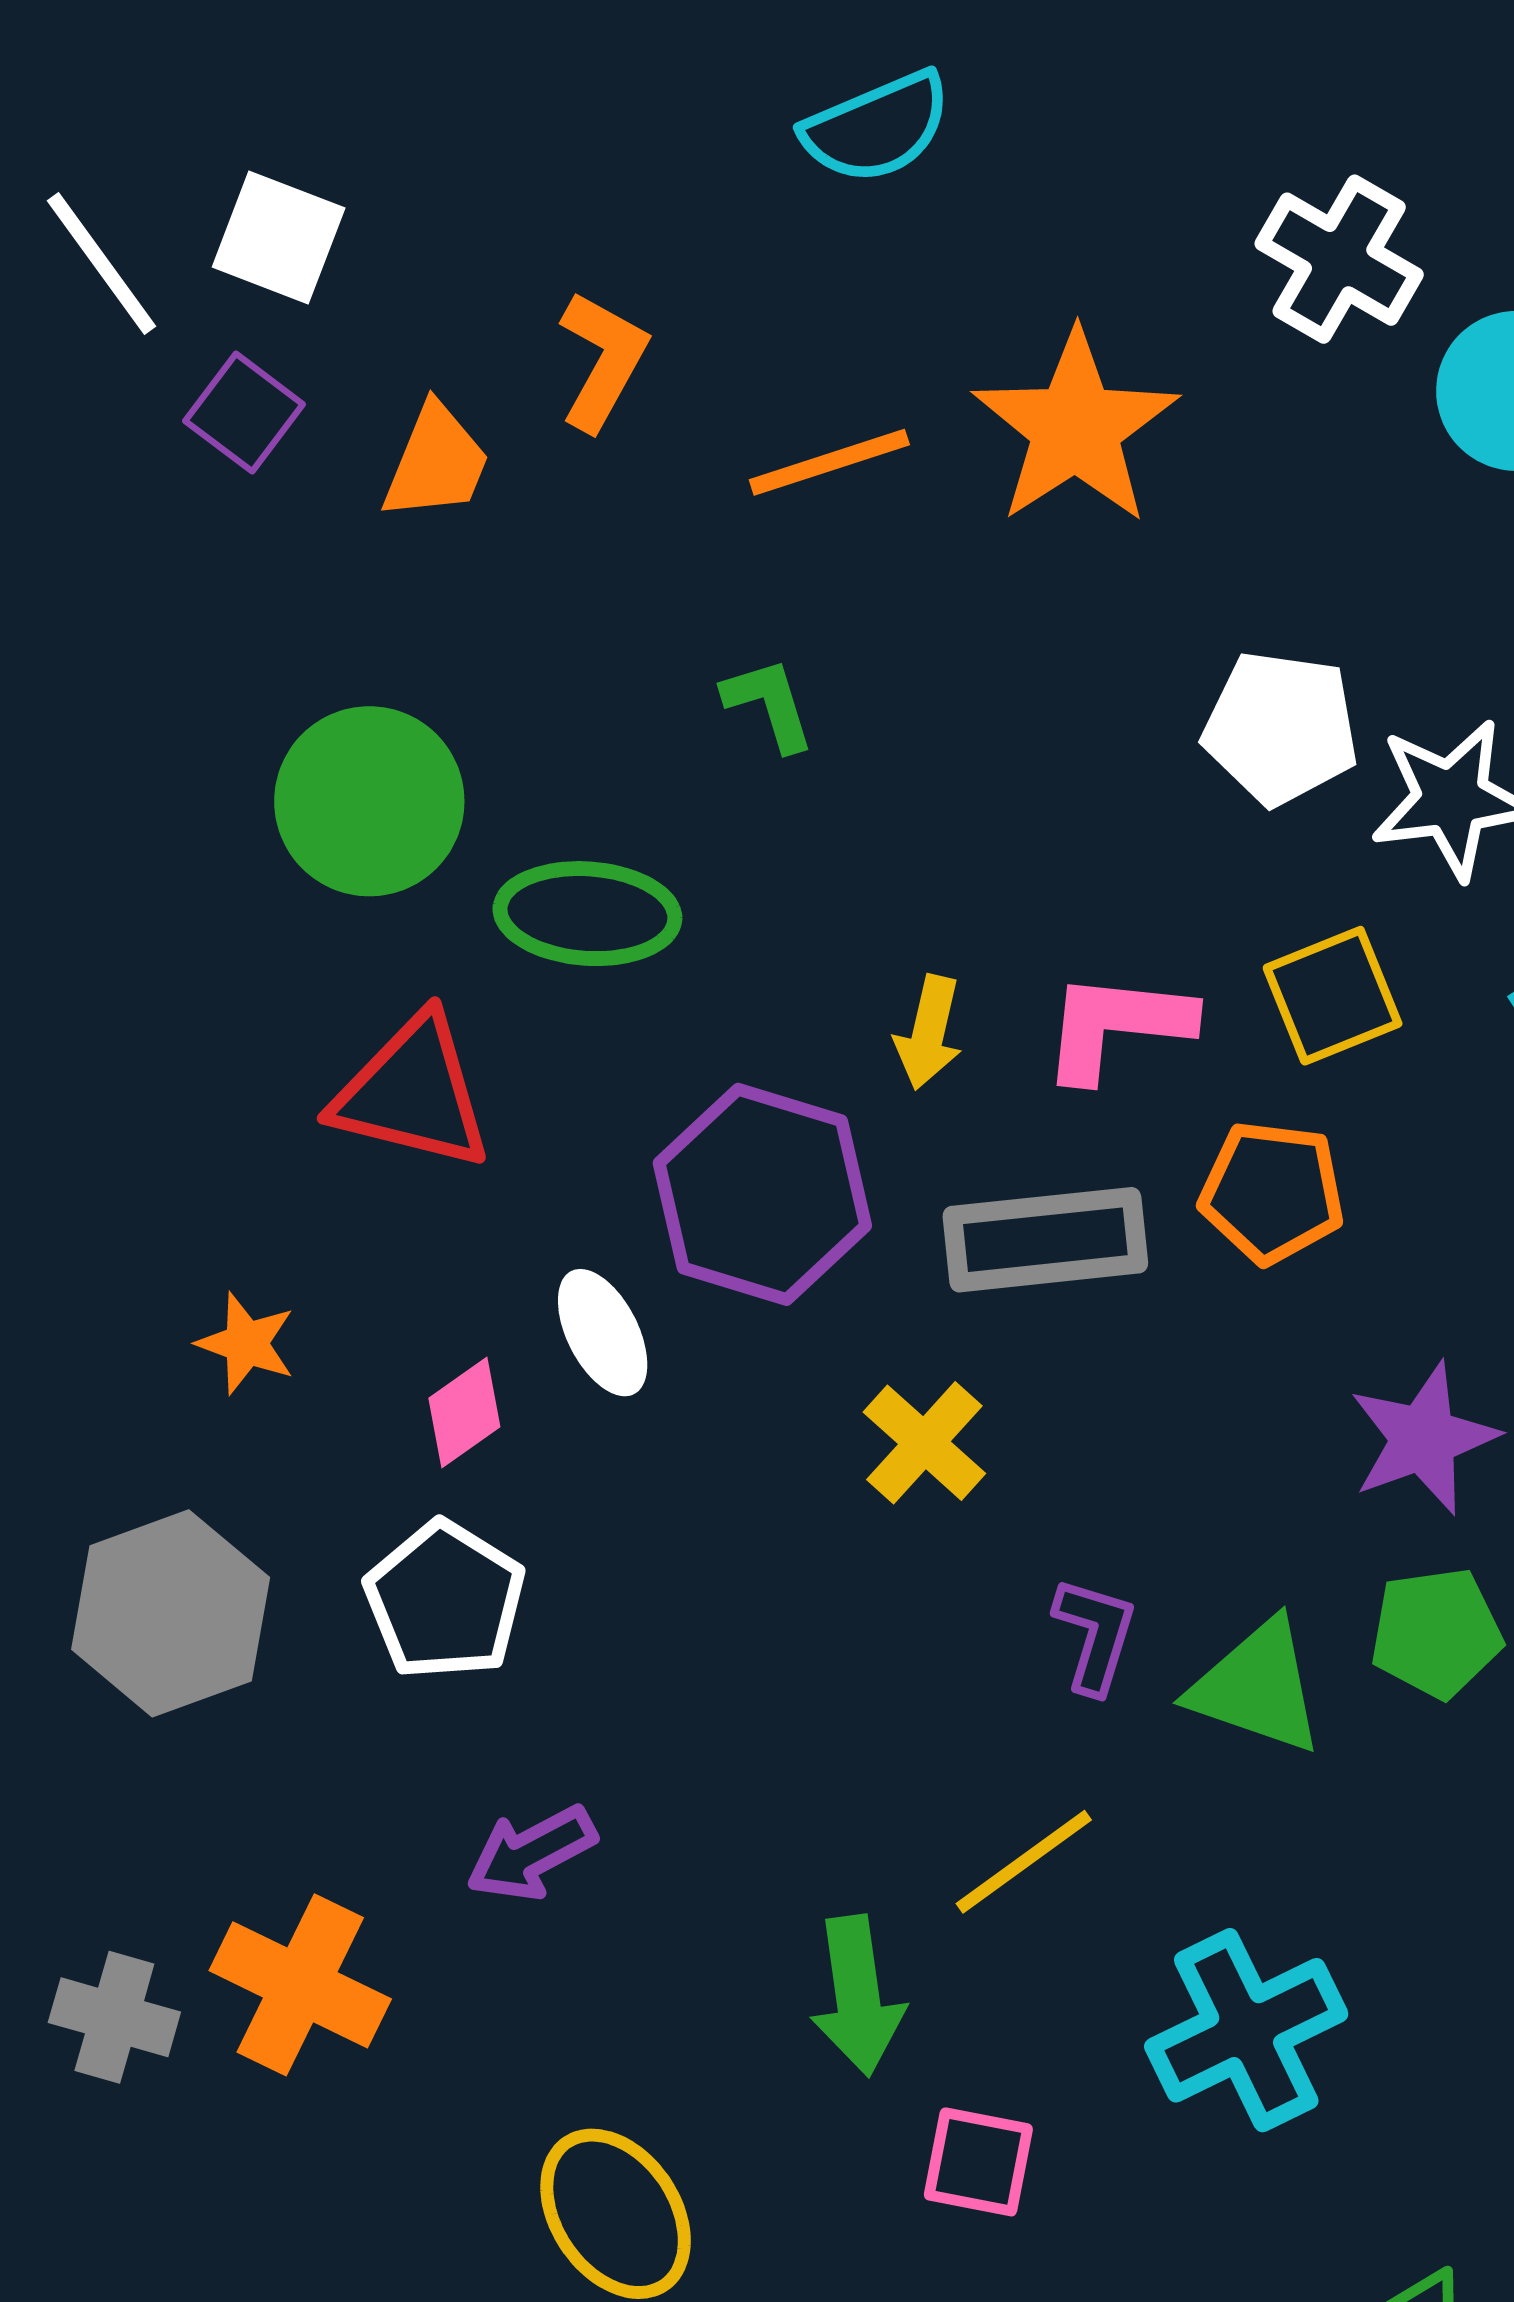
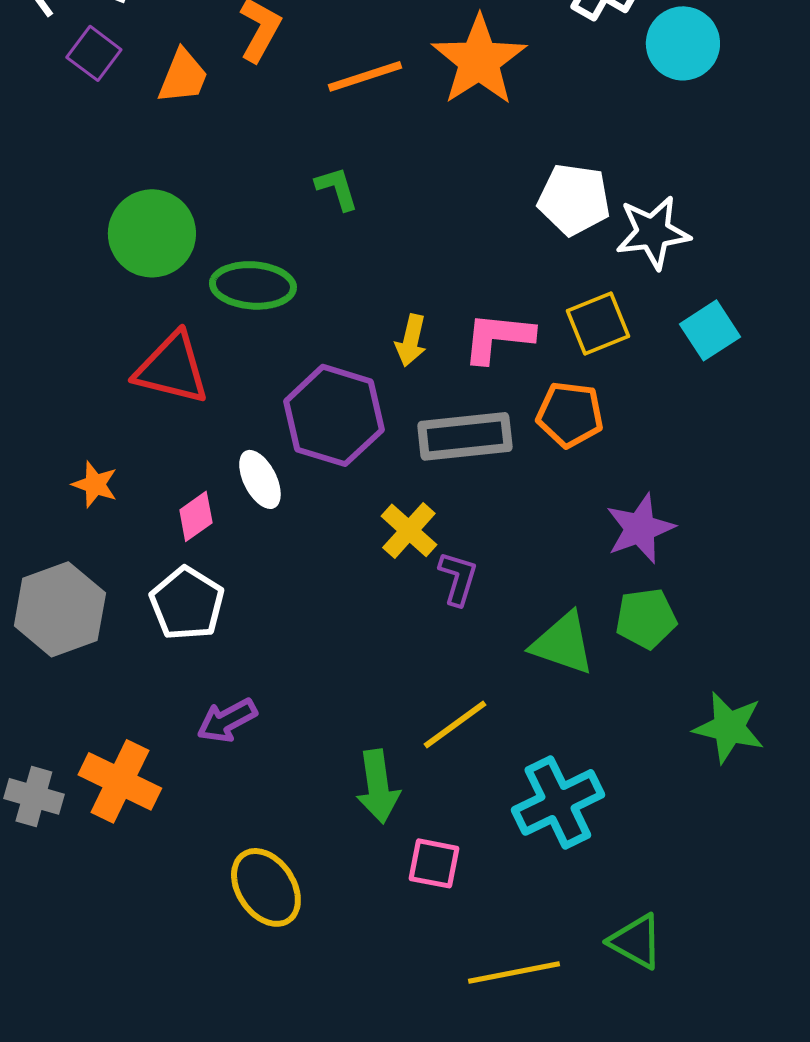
purple L-shape: (1095, 1635) -> (458, 578), moved

